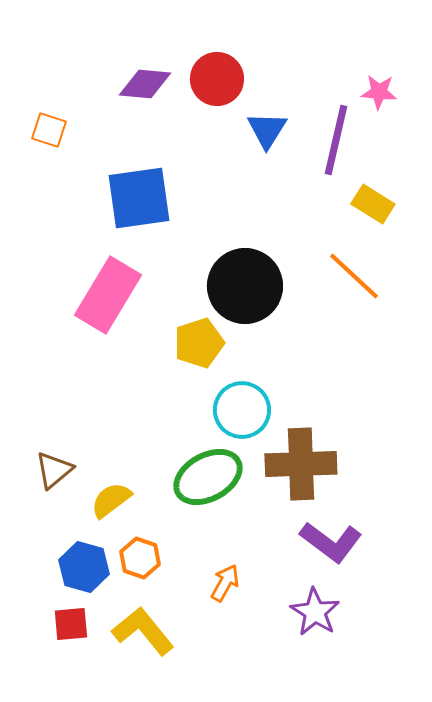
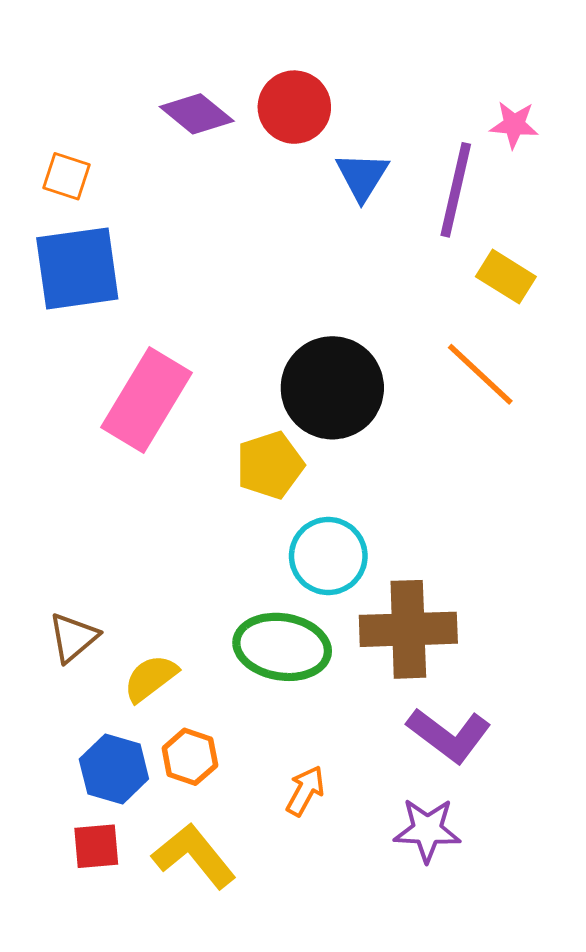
purple diamond: (145, 84) -> (197, 114), turned 34
blue square: (139, 198) -> (77, 268), moved
green ellipse: (208, 477) -> (282, 647), turned 38
purple star: (315, 612) -> (427, 830), turned -30

